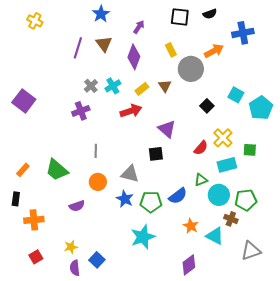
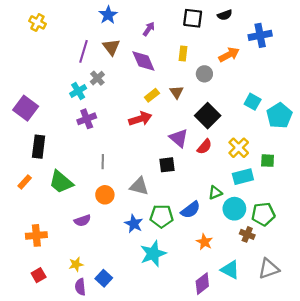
yellow rectangle: (171, 50) -> (183, 54), turned 32
purple diamond: (134, 57) -> (143, 61), turned -45
gray circle: (191, 69) -> (204, 74), size x0.6
gray cross: (91, 86) -> (97, 78), moved
cyan cross: (113, 86) -> (78, 91), moved
black square: (207, 106) -> (208, 116), moved, size x1.6
red semicircle: (201, 148) -> (204, 147), moved
black rectangle: (16, 199) -> (39, 147), moved, size x1.5
blue star: (125, 199) -> (134, 224), moved
cyan triangle: (215, 236) -> (230, 270), moved

